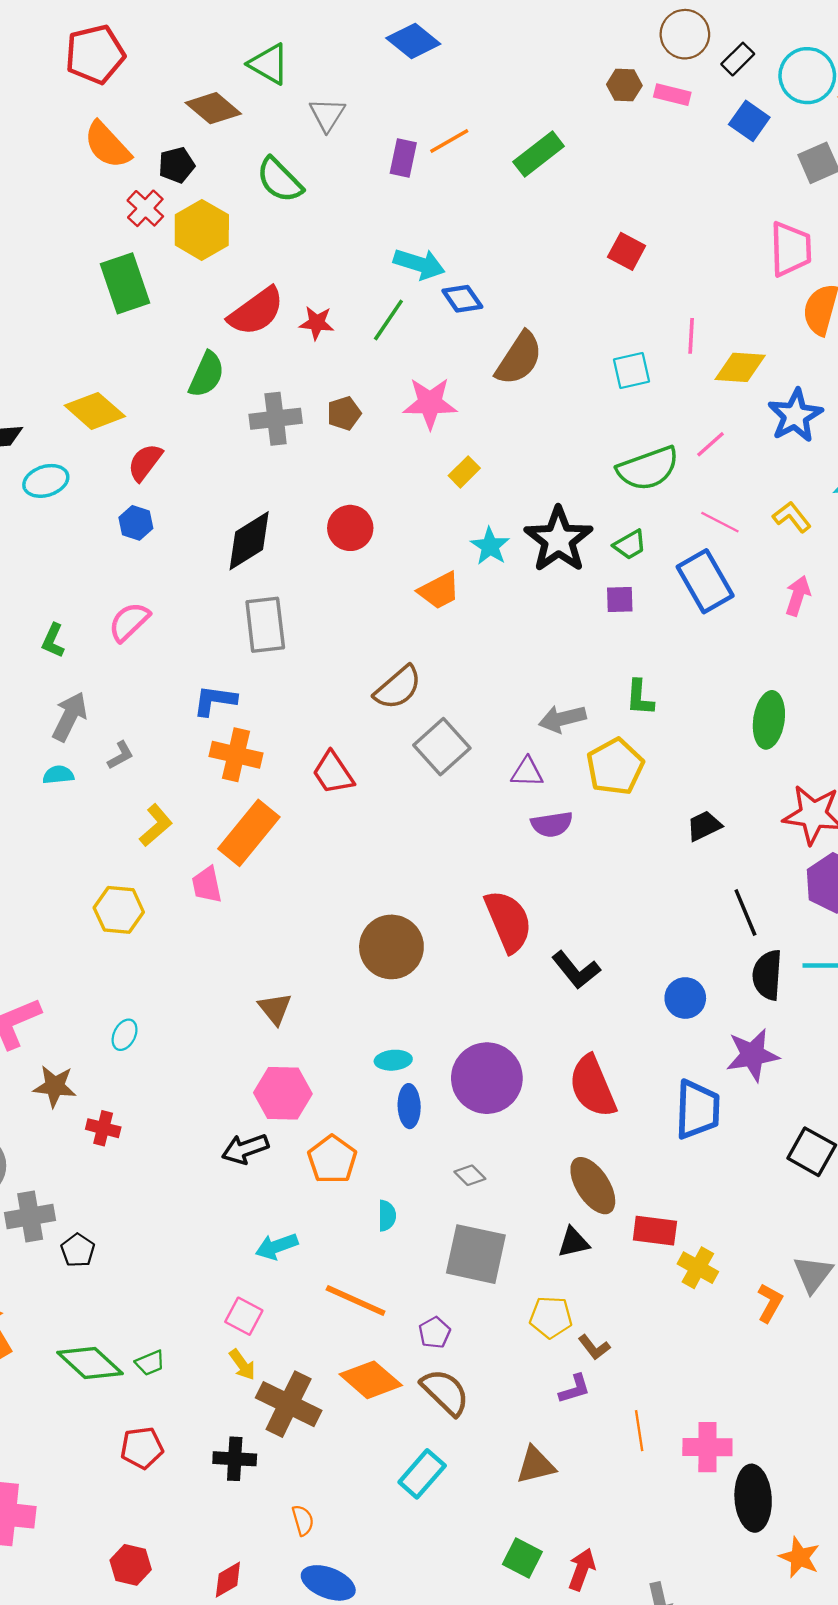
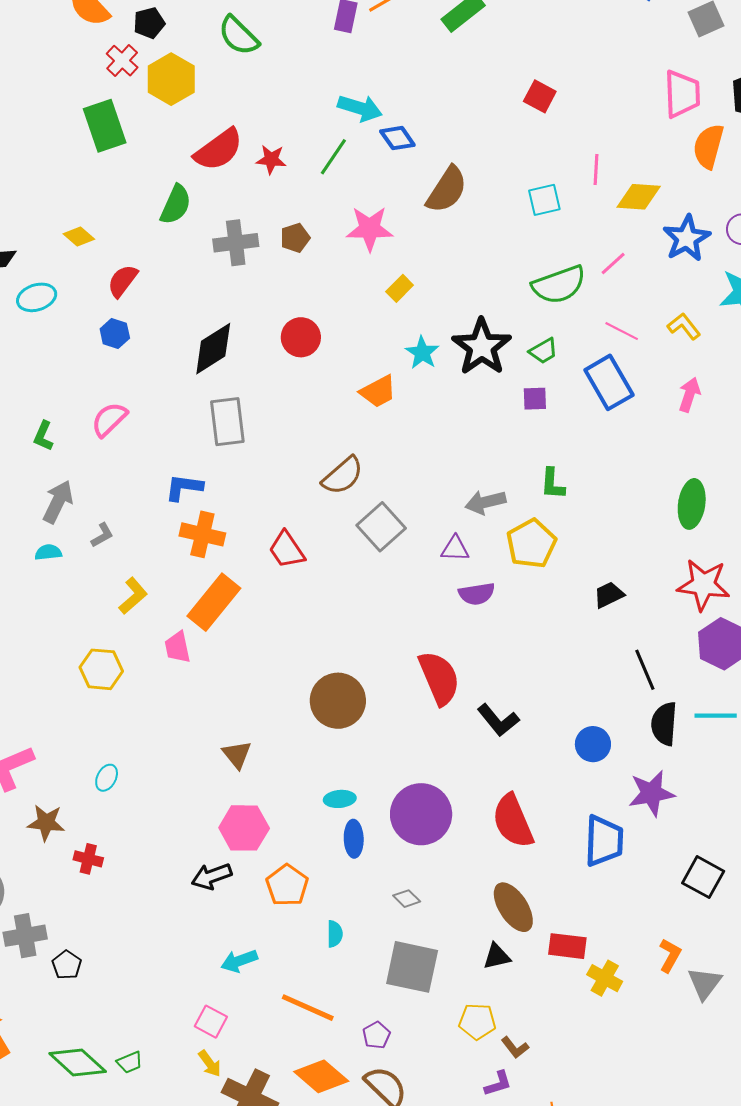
yellow diamond: (95, 411) -> (79, 237), size x0.6
green ellipse: (769, 720) -> (692, 504), moved
orange L-shape: (770, 1303) -> (670, 955), moved

